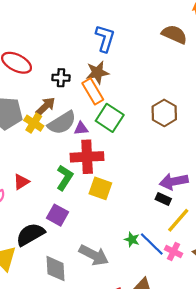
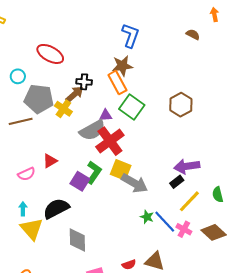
brown semicircle: (174, 34) -> (193, 34), size x0.6
black cross: (61, 78) -> (84, 82), moved
gray semicircle: (62, 123) -> (92, 130), moved
red cross: (87, 157) -> (110, 141), turned -36
green L-shape: (65, 178) -> (94, 172), moved
black rectangle: (163, 199) -> (177, 182), turned -64
purple square: (58, 215) -> (80, 181), moved
gray arrow: (94, 255) -> (135, 183), moved

